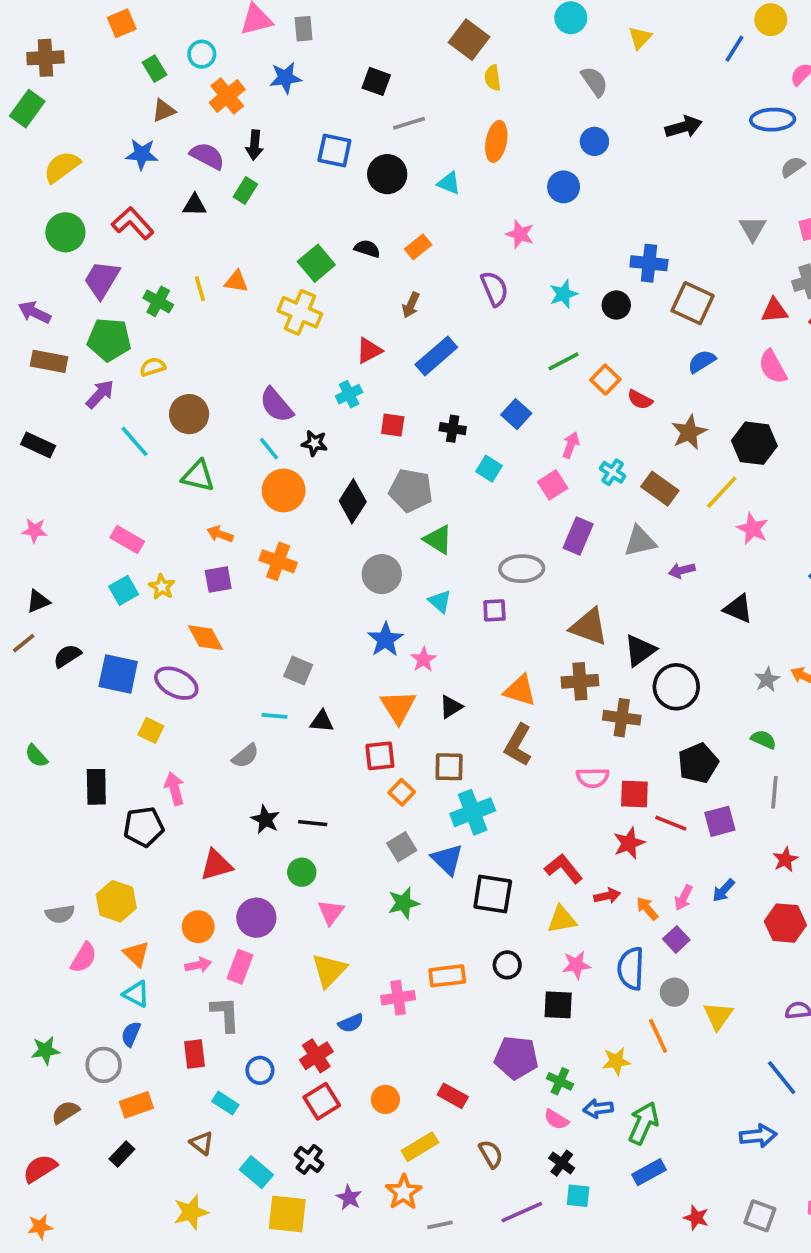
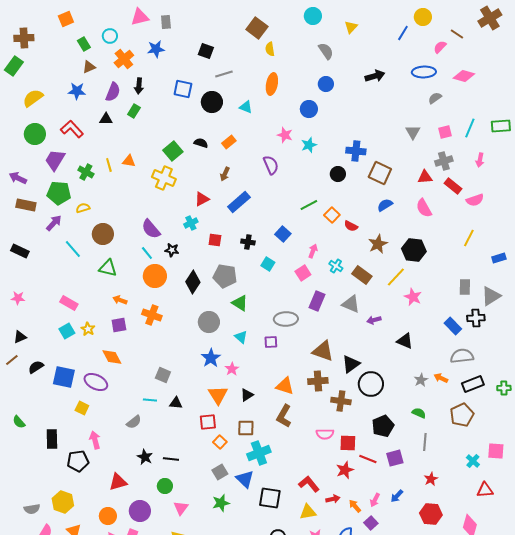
purple semicircle: (207, 156) -> (113, 92), turned 84
cyan star: (564, 294) -> (309, 145), moved
gray triangle: (640, 541) -> (351, 304), turned 36

